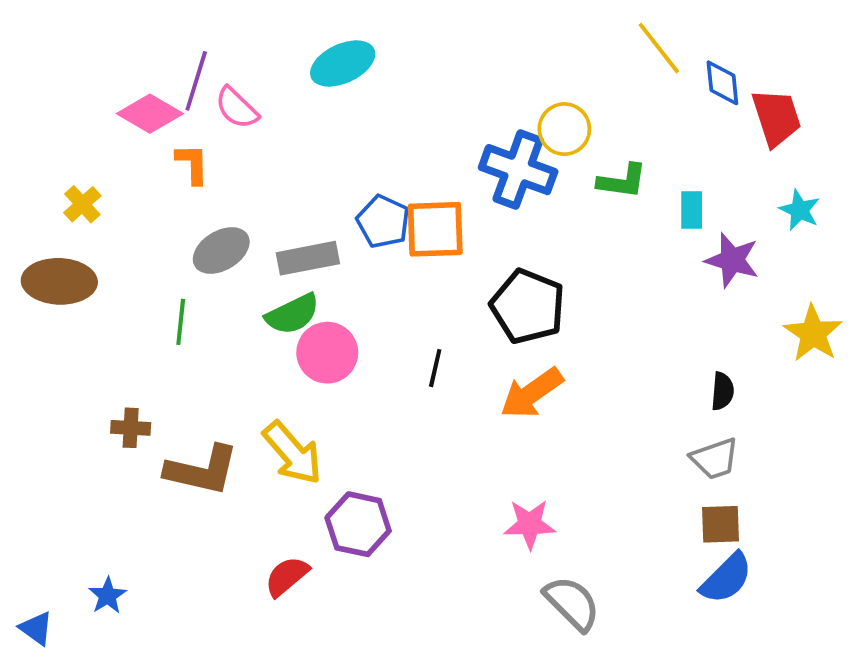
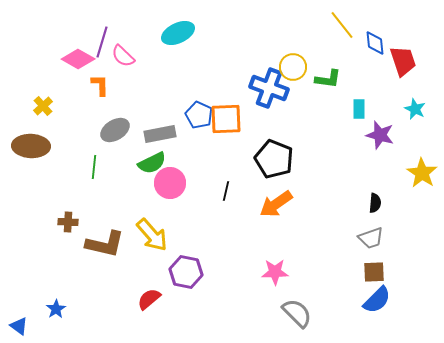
green L-shape: (622, 181) -> (328, 79), moved

